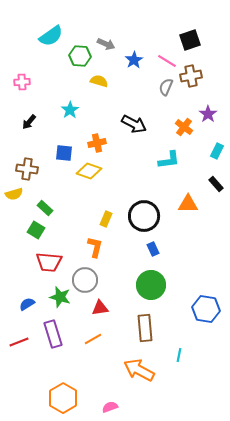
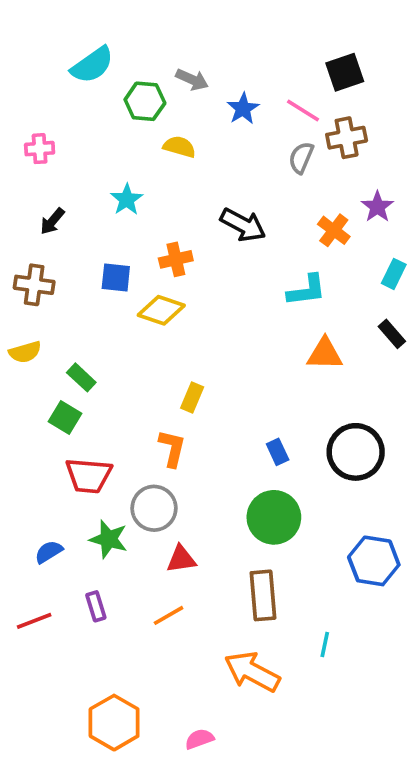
brown cross: (27, 169) -> (34, 285), moved
orange triangle: (188, 204) -> (325, 354), moved
black circle: (144, 216) -> (356, 452), moved
purple rectangle: (53, 334) -> (96, 606), size x0.6

